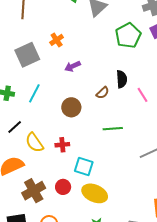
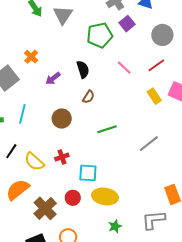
green pentagon: (128, 36) -> (100, 35), turned 30
black semicircle: (122, 79) -> (83, 69), moved
pink line: (143, 95) -> (124, 68), moved

